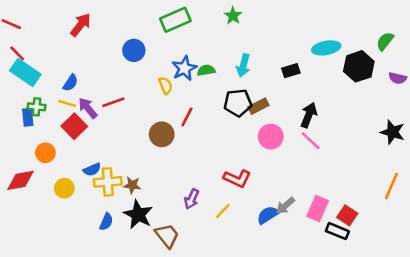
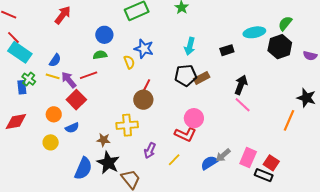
green semicircle: (385, 41) -> (285, 23), moved
blue star: (184, 68) -> (144, 49), turned -30
green semicircle: (206, 70) -> (100, 55), moved
green cross: (37, 107) -> (29, 79), turned 32
red square: (74, 126) -> (76, 100), moved
brown circle: (162, 134) -> (143, 100), moved
pink circle: (271, 137) -> (194, 118), moved
orange circle: (45, 153) -> (54, 114), moved
red diamond: (20, 180) -> (16, 121), moved
yellow cross: (108, 182) -> (127, 125), moved
orange line: (391, 186) -> (289, 120), moved
blue semicircle: (106, 222) -> (83, 168), size x1.6

